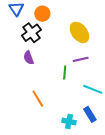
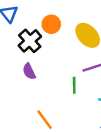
orange circle: (42, 14) -> (51, 24), moved

